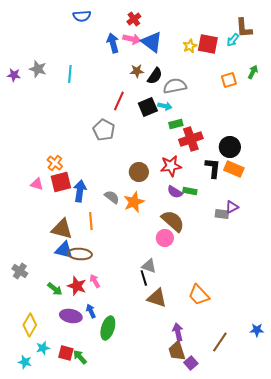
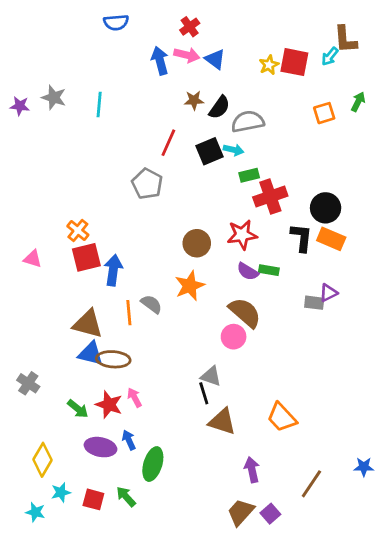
blue triangle: (152, 42) -> (215, 59), size x0.7
pink triangle: (37, 184) -> (33, 259), moved
gray semicircle: (112, 197) -> (151, 304), moved
brown trapezoid: (177, 351) -> (241, 512), moved, turned 60
green arrow: (80, 357) -> (126, 497), moved

